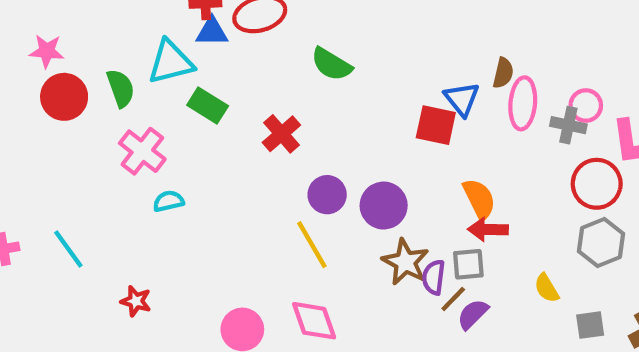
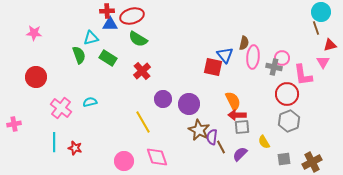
cyan triangle: (171, 62) -> (91, 38), size x0.7
green semicircle: (331, 64) -> (138, 39), moved
green semicircle: (121, 88) -> (79, 55), moved
red circle: (64, 97) -> (36, 77), moved
pink cross: (142, 151) -> (61, 108), moved
yellow line: (312, 245) -> (143, 122), moved
cyan line: (68, 249) -> (54, 142), moved, turned 36
gray square: (468, 264) -> (242, 127), moved
brown line: (453, 299) -> (221, 147), turned -72
purple semicircle: (473, 314) -> (240, 154), moved

